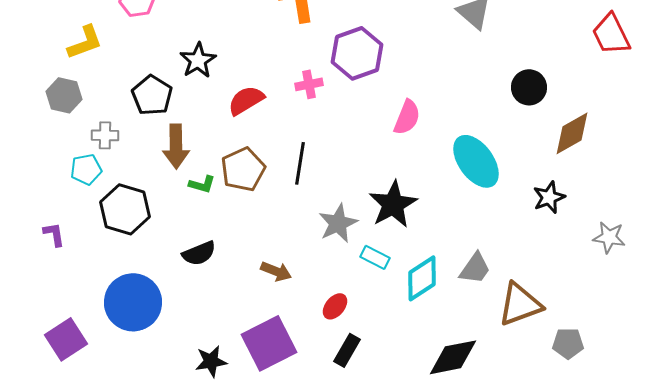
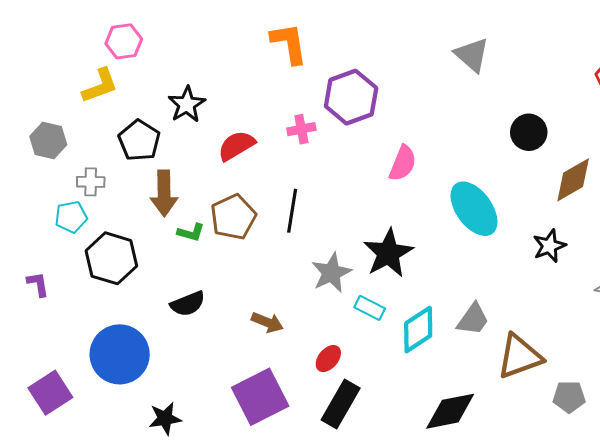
yellow L-shape: (85, 42) -> (100, 86), moved
black rectangle: (347, 350) -> (341, 404), size x1.4
black star: (211, 361) -> (165, 418), moved

